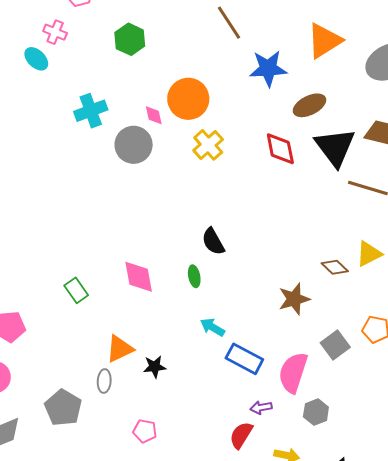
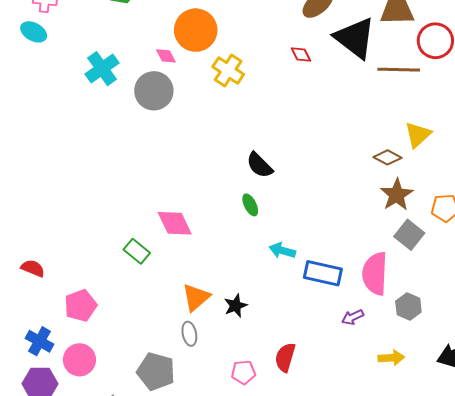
red diamond: (280, 149) -> (301, 55), size x0.6
pink diamond: (139, 277) -> (175, 223), moved
brown star: (294, 299) -> (397, 195), moved
red semicircle: (241, 435) -> (285, 357), moved

